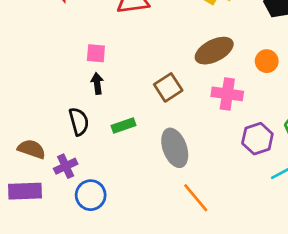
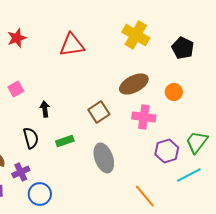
pink square: (96, 53) -> (16, 89), moved, turned -35
orange line: (196, 198) -> (145, 196), moved

